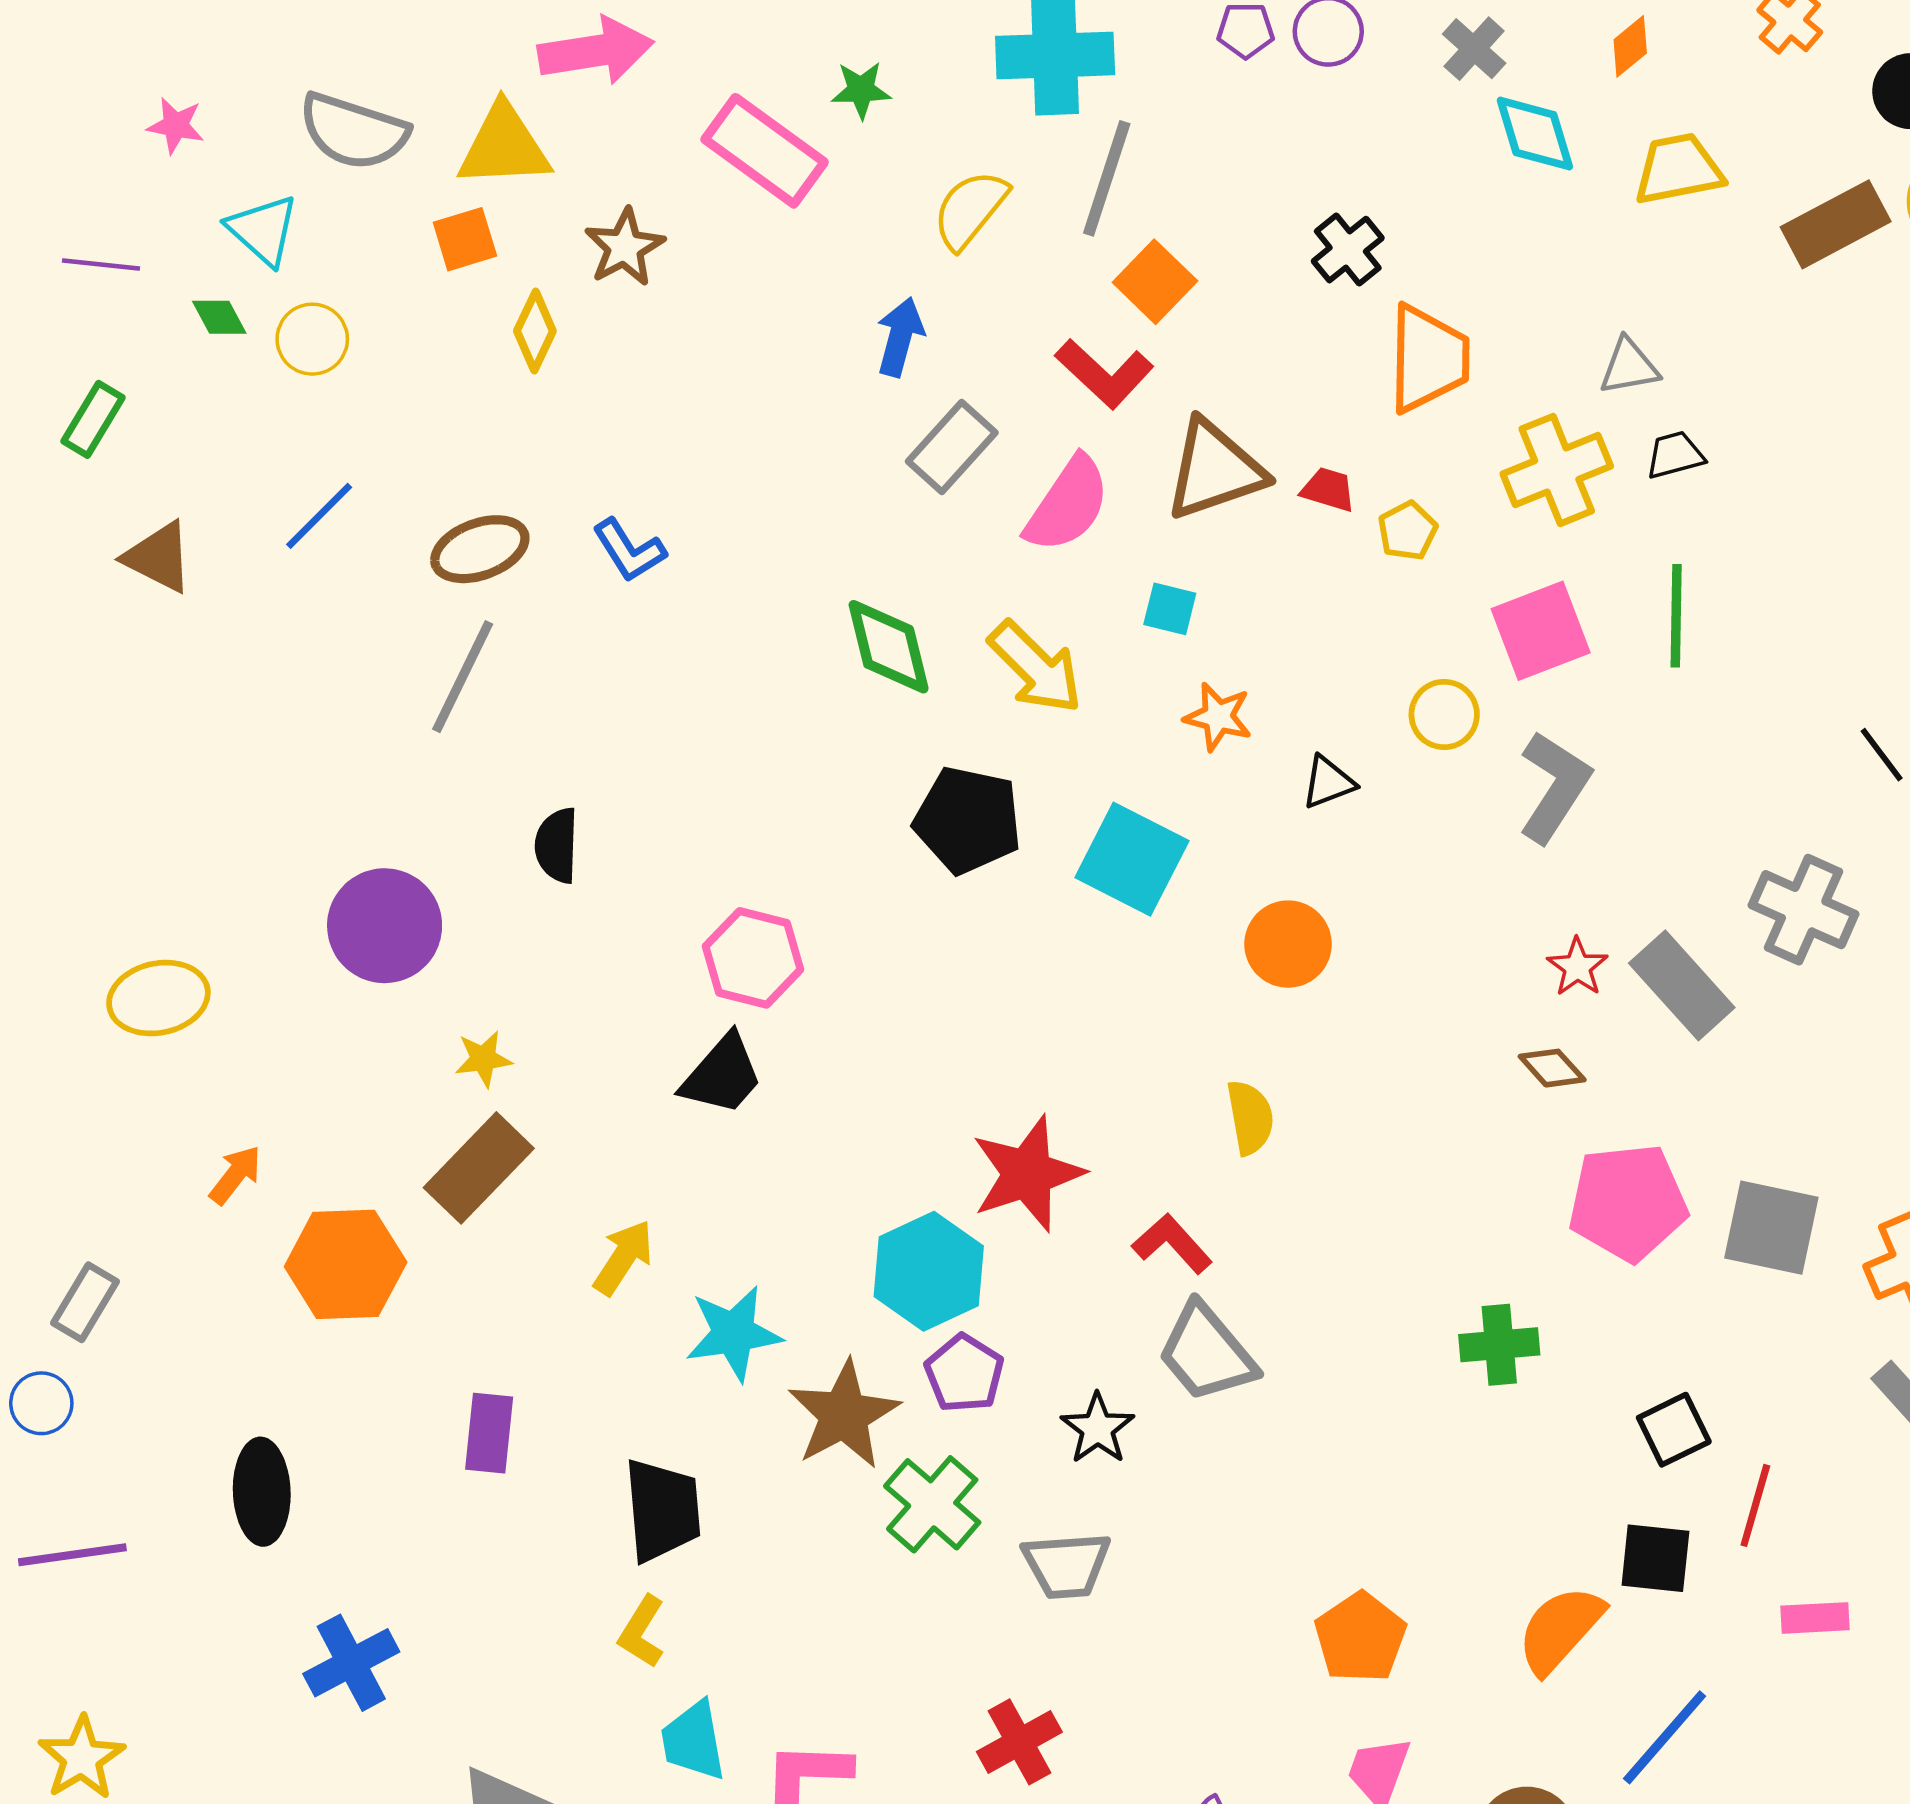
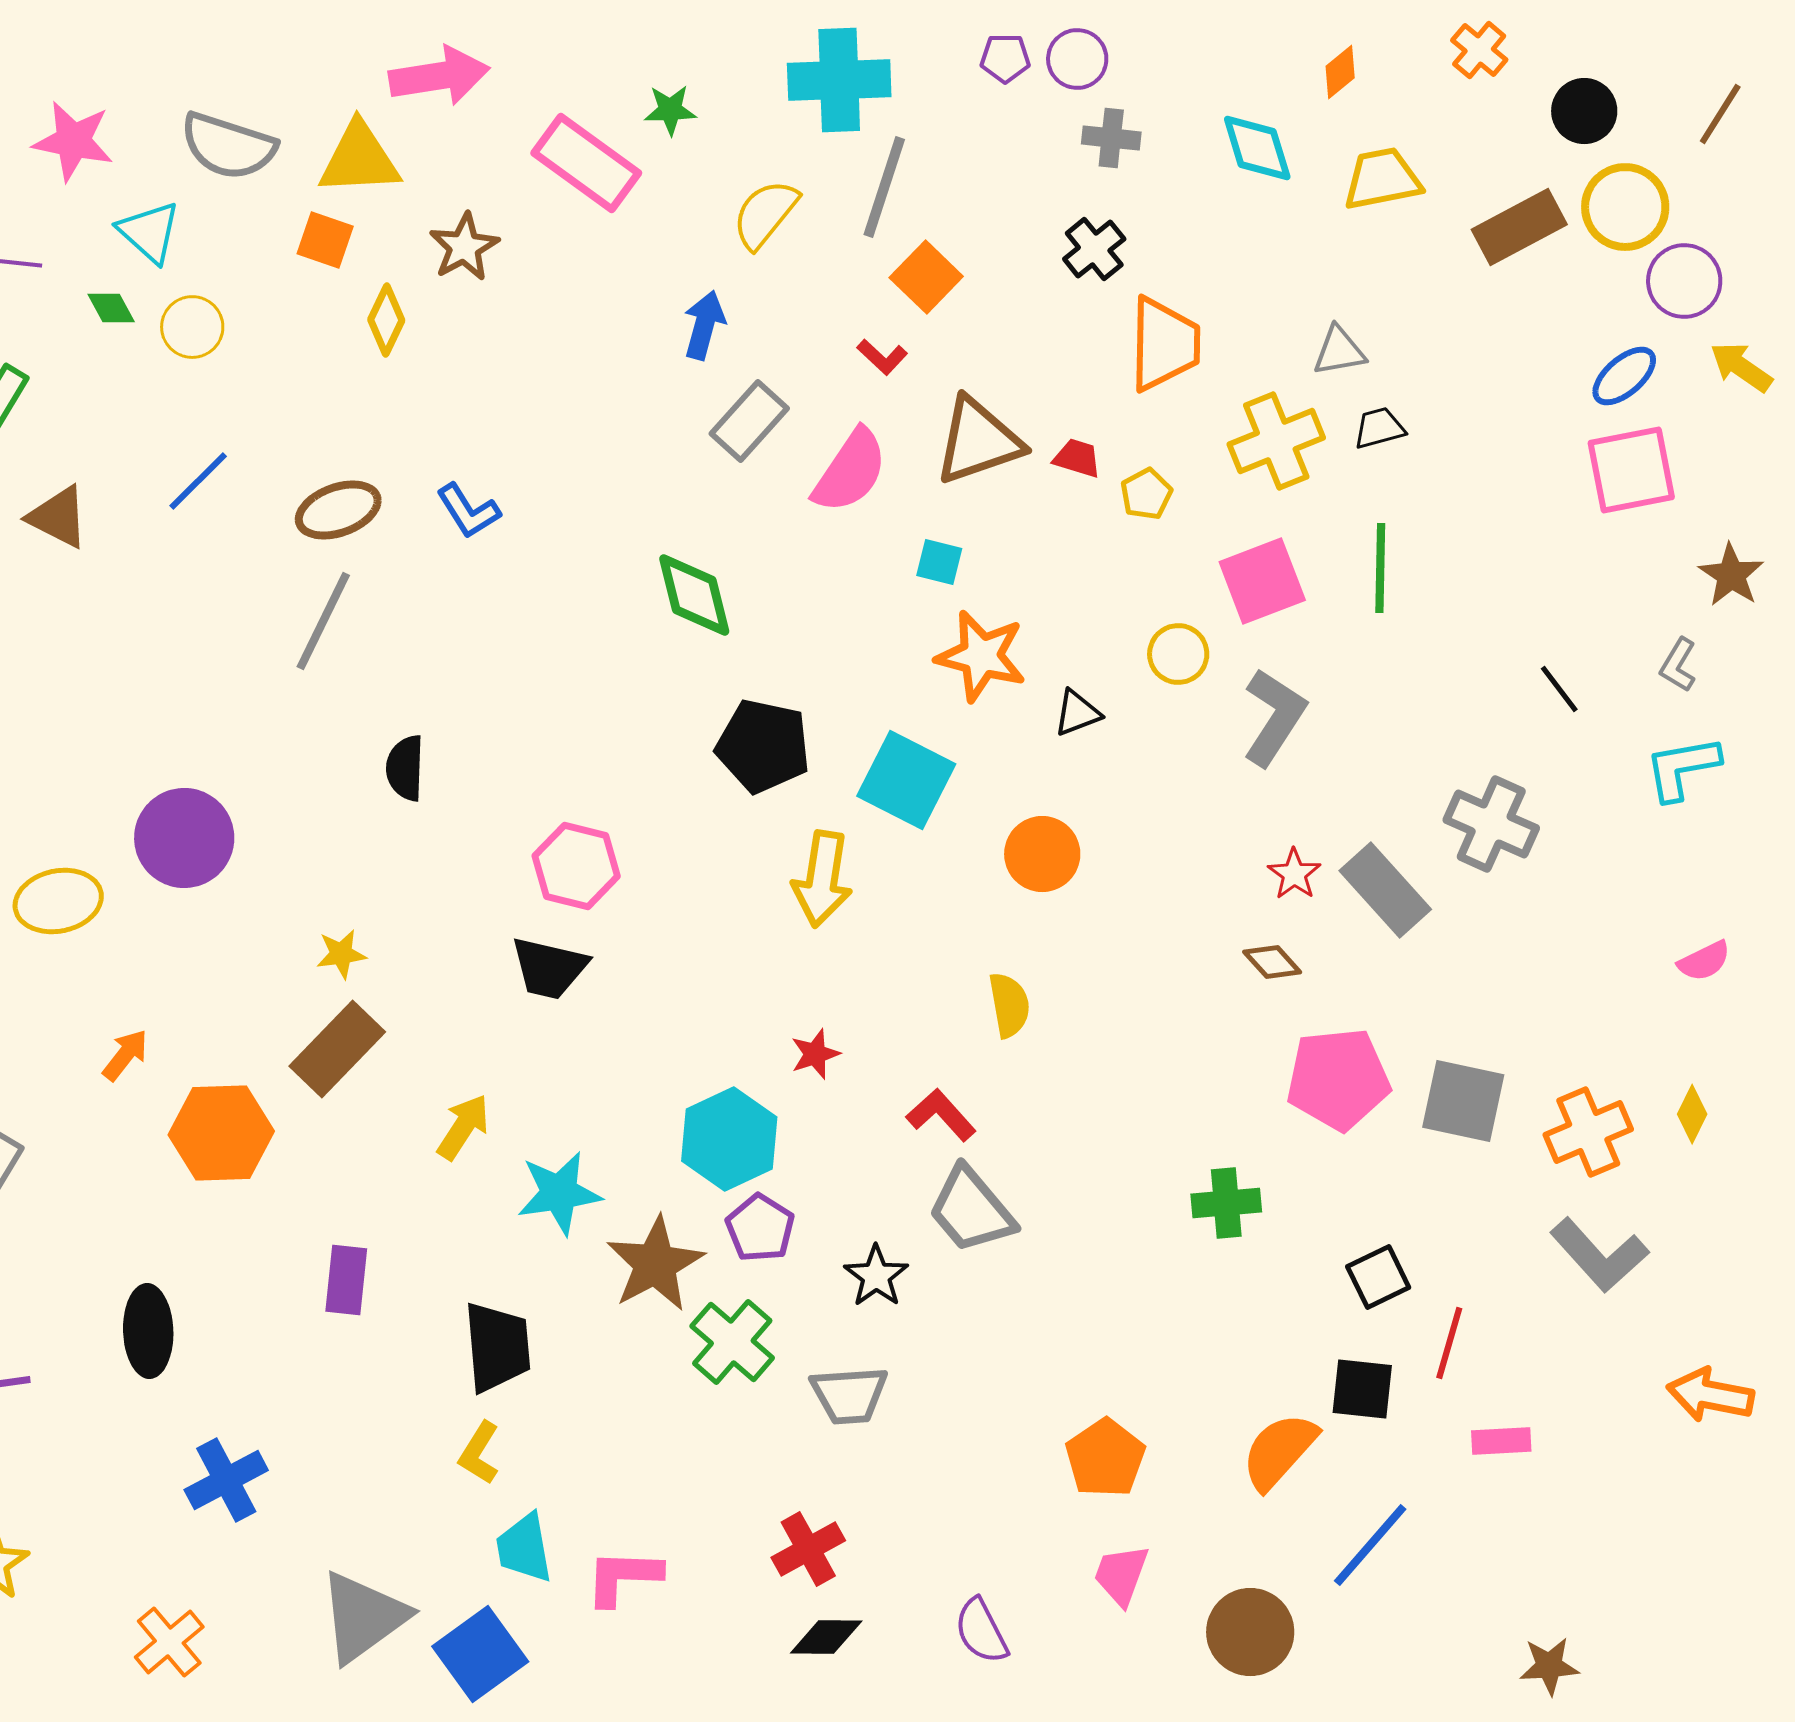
gray cross: (1474, 49) -> (1111, 138), moved, turned -36
pink star: (176, 126) -> (73, 141), size x1.6
orange square: (465, 239) -> (325, 240), turned 36
red L-shape: (1104, 374) -> (882, 357), size x0.6
yellow arrow: (1035, 667) -> (822, 879), moved, turned 54
orange star: (1218, 717) -> (981, 656), size x1.5
purple circle: (385, 926) -> (184, 838), moved
black trapezoid: (722, 1075) -> (549, 968), turned 62
red star: (1027, 1174) -> (815, 1054), size x0.5

